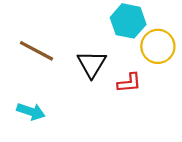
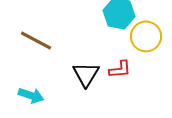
black triangle: (92, 64) -> (86, 74), moved

